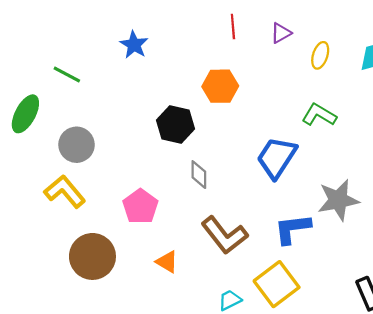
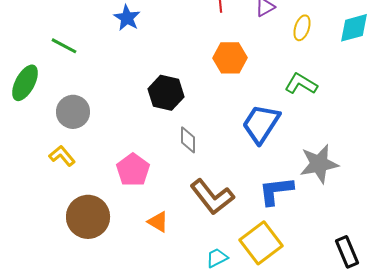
orange hexagon: (220, 86) -> (230, 58), moved
yellow L-shape: (65, 192) -> (62, 156), size x0.7

